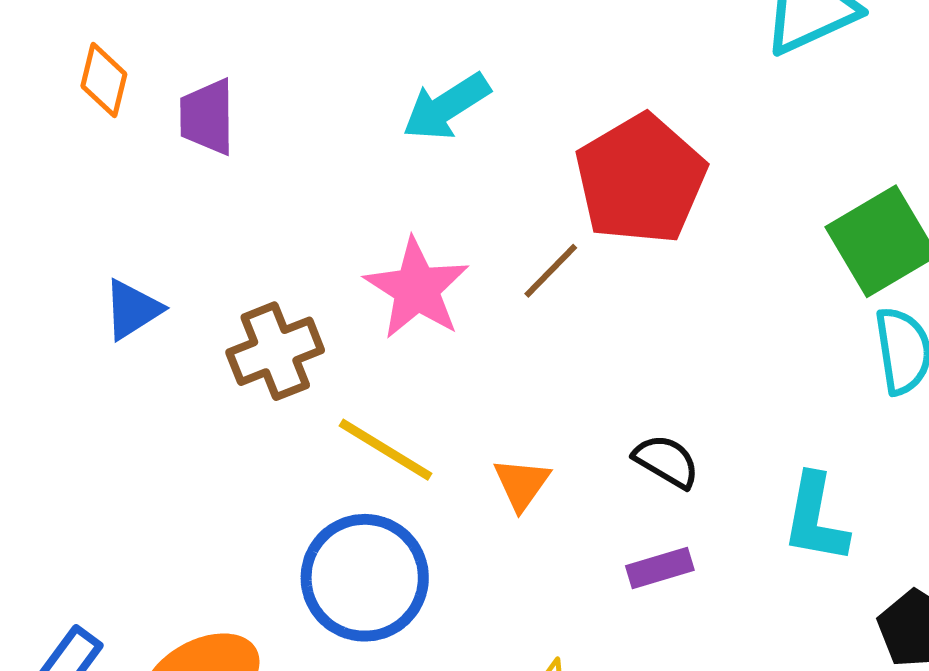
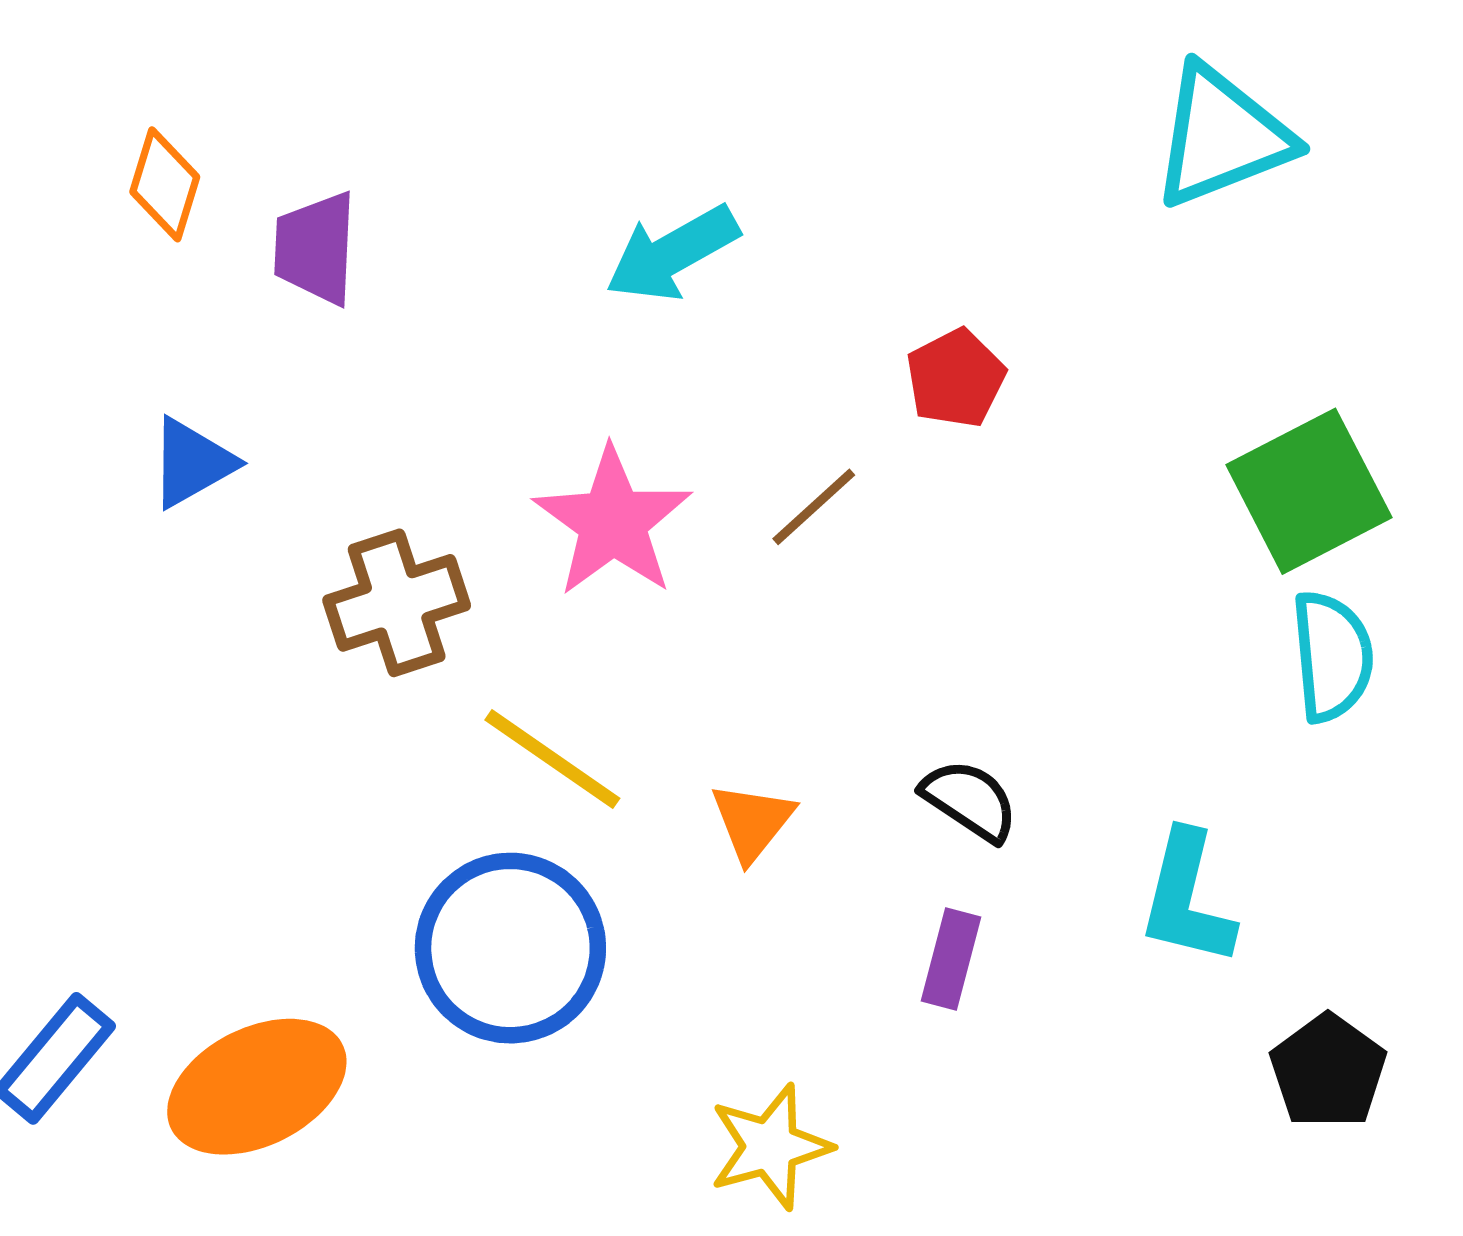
red pentagon: (641, 179) -> (956, 378), size x0.5
blue triangle: (132, 310) -> (192, 463), moved
purple rectangle: (660, 568) -> (951, 959), turned -62

